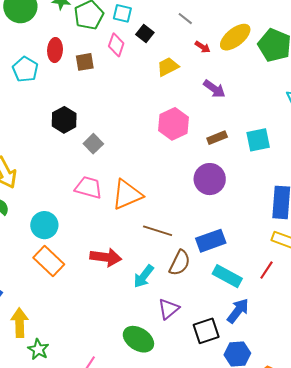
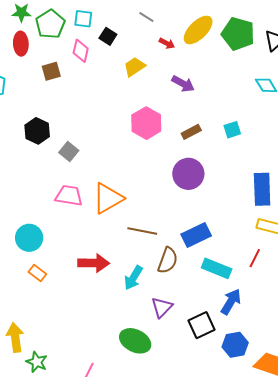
red ellipse: (55, 50) -> (21, 44), moved
cyan square: (258, 140) -> (232, 130), size x0.7
orange rectangle: (49, 261) -> (37, 273), size x0.6

